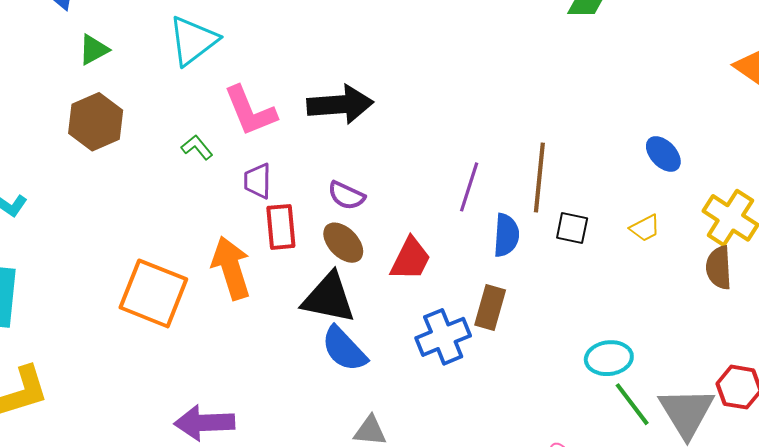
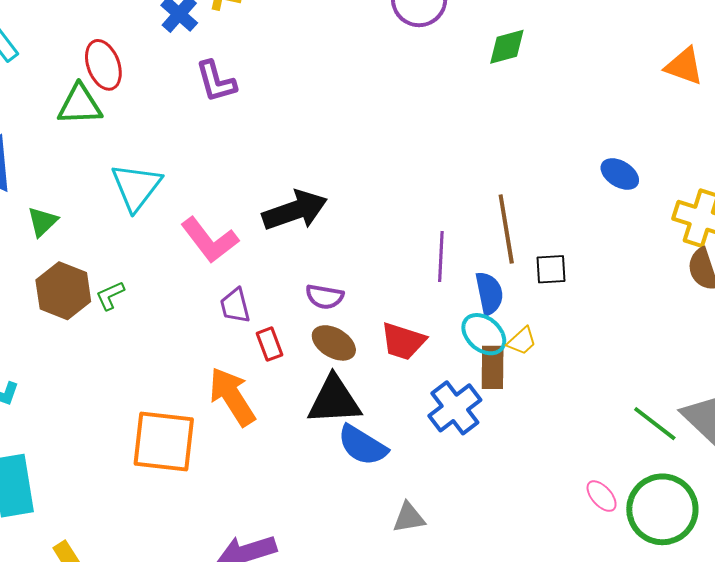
green L-shape: (197, 147) -> (110, 296), moved, turned -60
red rectangle: (281, 227) -> (270, 344), size x0.7
yellow trapezoid: (645, 228) -> (522, 341), moved
red trapezoid: (411, 259) -> (403, 341), turned 96
cyan ellipse: (609, 358) -> (484, 334), moved, turned 63

